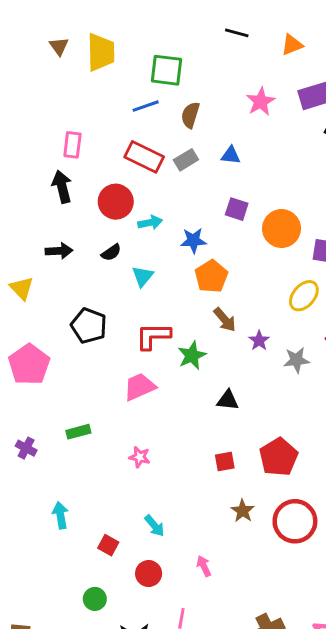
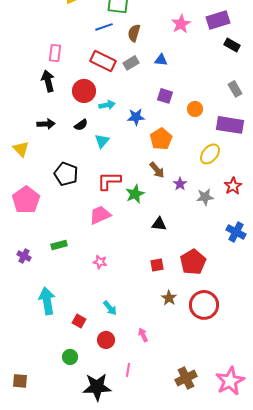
orange circle: (282, 229) -> (195, 109), size x0.6
orange pentagon: (211, 276) -> (161, 139), moved
cyan arrow: (60, 515) -> (47, 301), size x1.5

